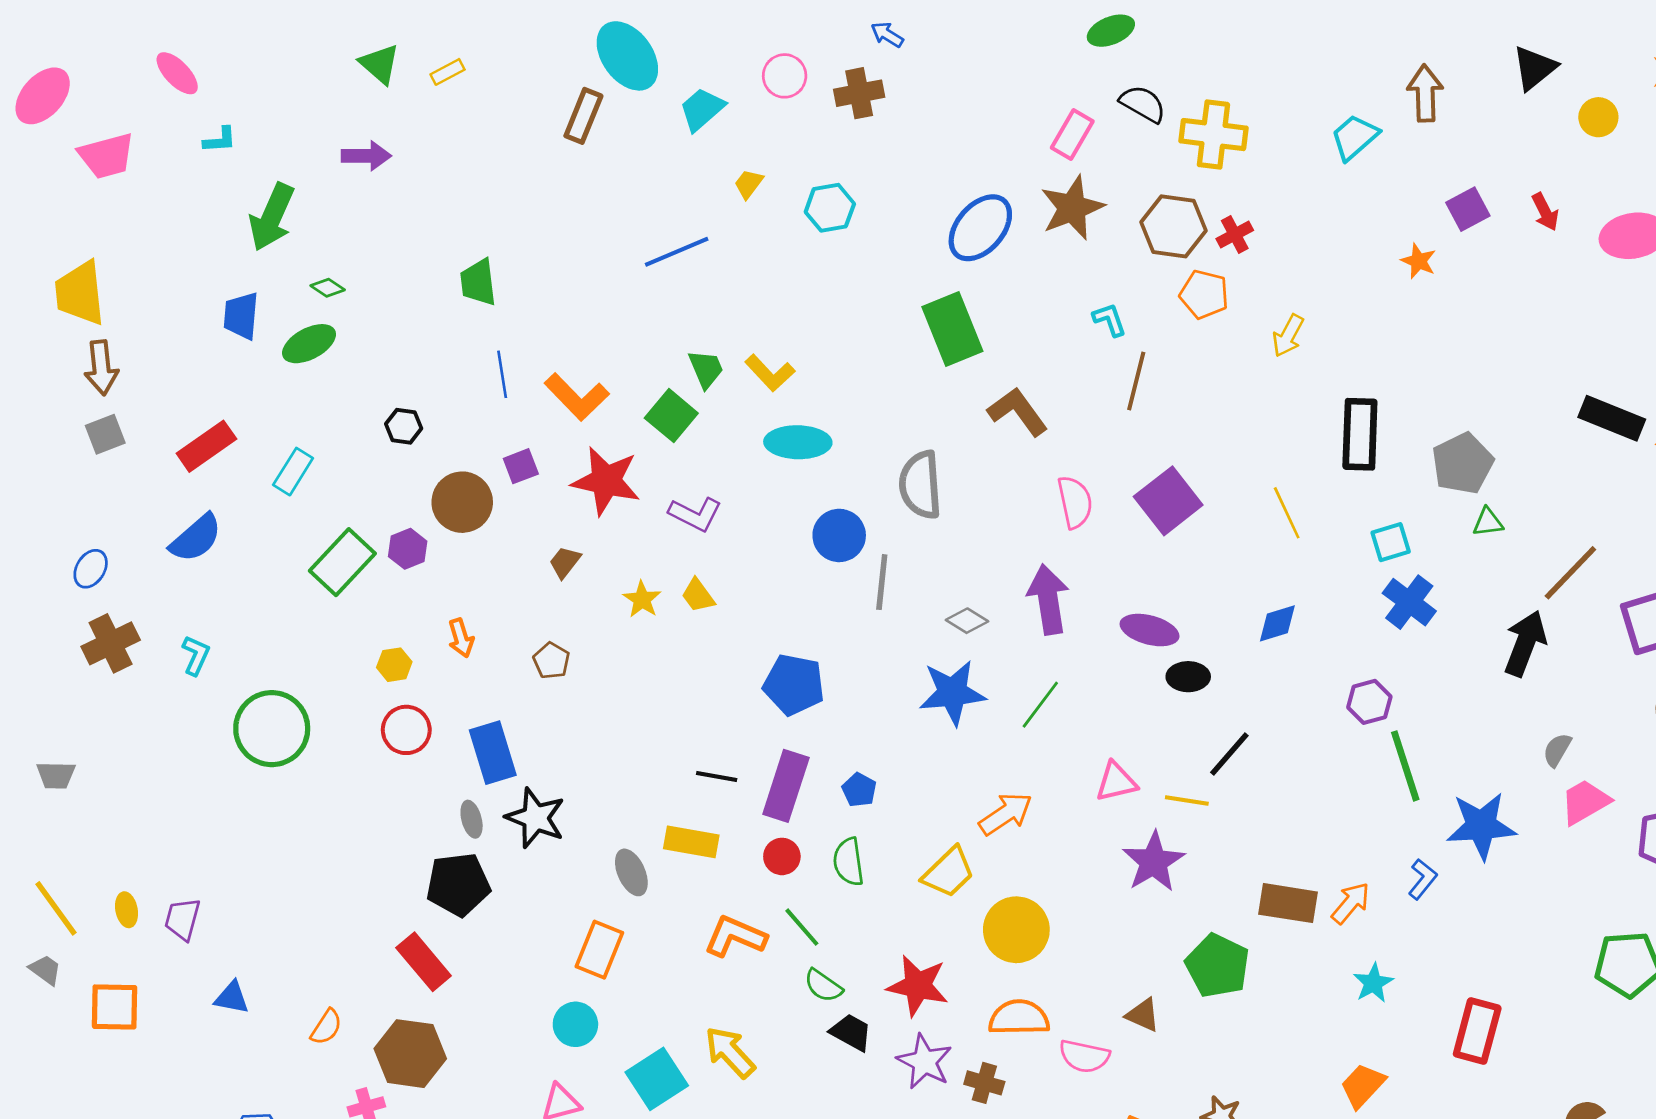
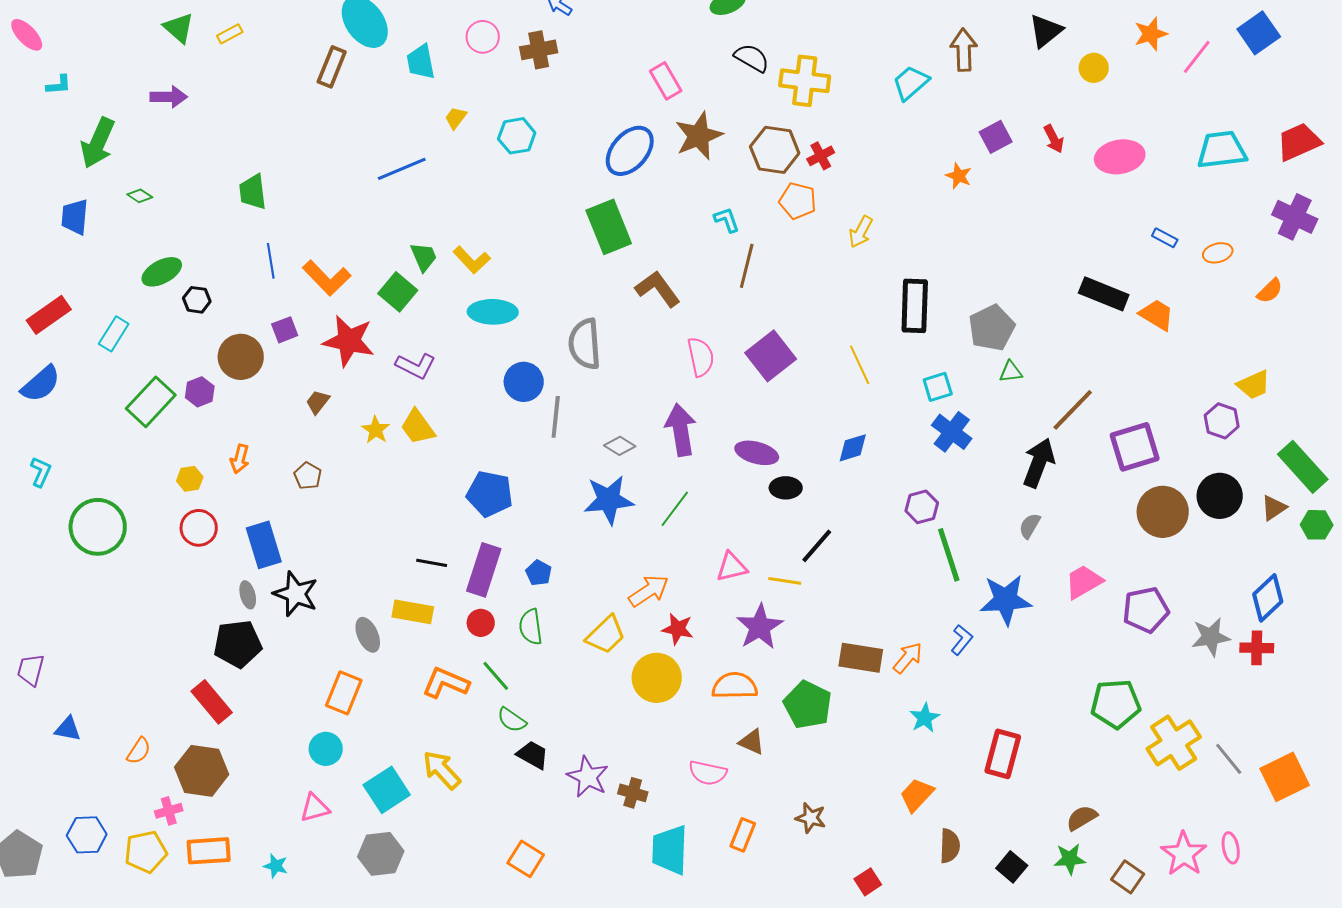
cyan trapezoid: (702, 109) -> (421, 62), turned -60
pink rectangle: (1072, 135) -> (666, 81), moved, turned -60
green ellipse: (309, 344) -> (162, 272), moved
yellow trapezoid: (698, 595) -> (418, 427), size x1.4
orange arrow: (461, 638) -> (240, 459), turned 32
gray semicircle: (1557, 750) -> (1030, 526), moved
red star: (918, 986) -> (678, 629), moved, size x0.7
orange semicircle: (1019, 1018) -> (735, 686), moved

